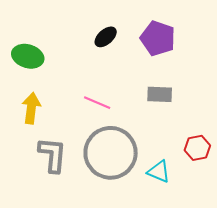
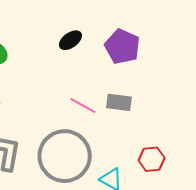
pink line: (97, 103) -> (83, 106), moved

